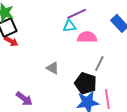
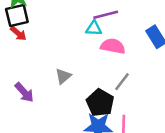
gray triangle: (53, 68) -> (63, 76), turned 40
purple arrow: (24, 99) -> (24, 92), moved

